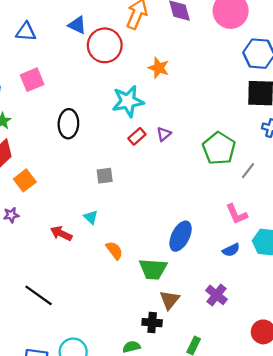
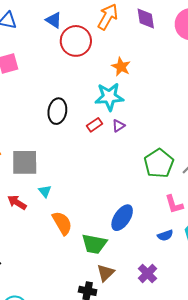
cyan star: (128, 101) -> (109, 97), moved
black ellipse: (68, 124) -> (57, 111), moved
green pentagon: (219, 148) -> (159, 163), moved
gray square: (105, 176) -> (25, 162), moved, size x1.8
orange semicircle: (114, 250) -> (62, 223), size x1.4

